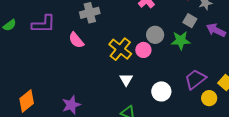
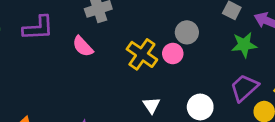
green star: (181, 40) -> (244, 45), moved
white triangle: (126, 80) -> (151, 105), moved

